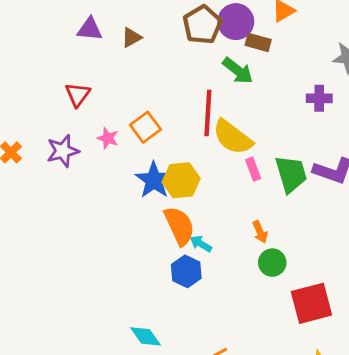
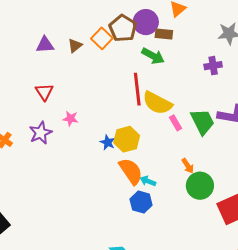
orange square: (145, 127) -> (102, 38), moved
blue star: (154, 180) -> (108, 142), size x0.6
green circle: (272, 263) -> (200, 186), size x1.4

